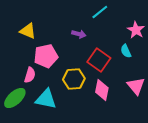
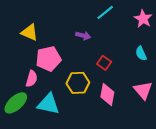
pink star: (136, 30) -> (143, 19), moved
cyan semicircle: (126, 51) -> (141, 53), moved
red square: (99, 60) -> (104, 63), size x0.6

